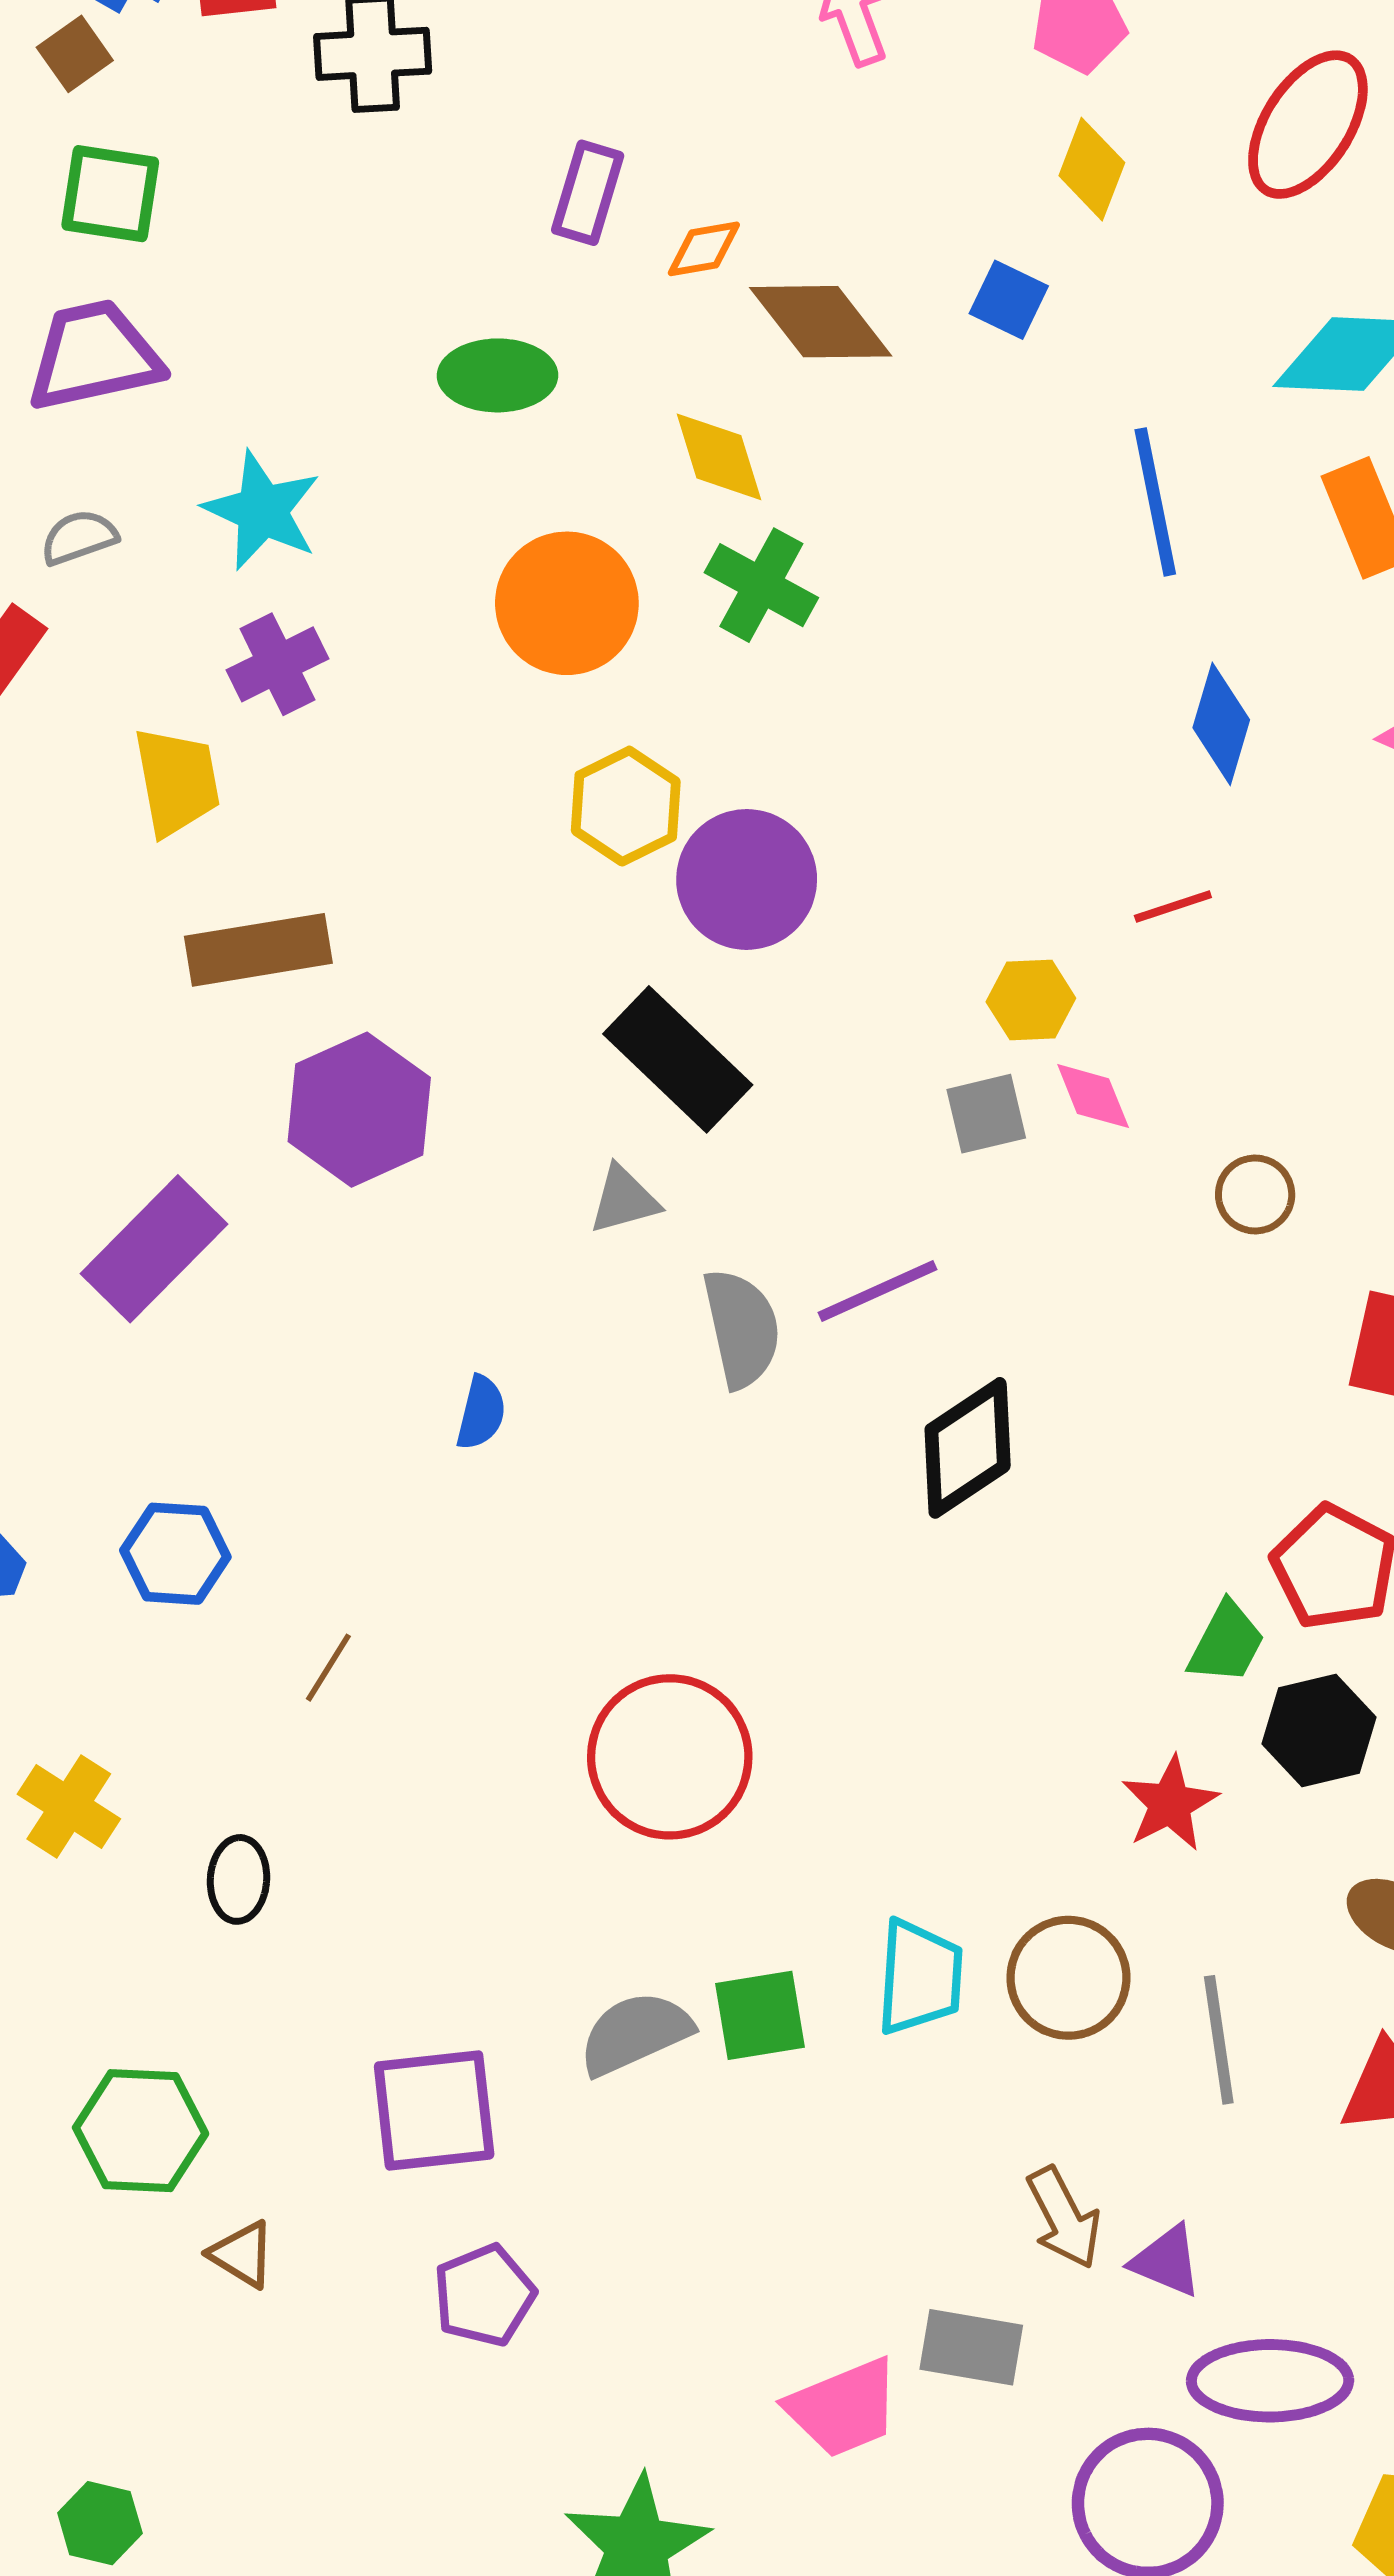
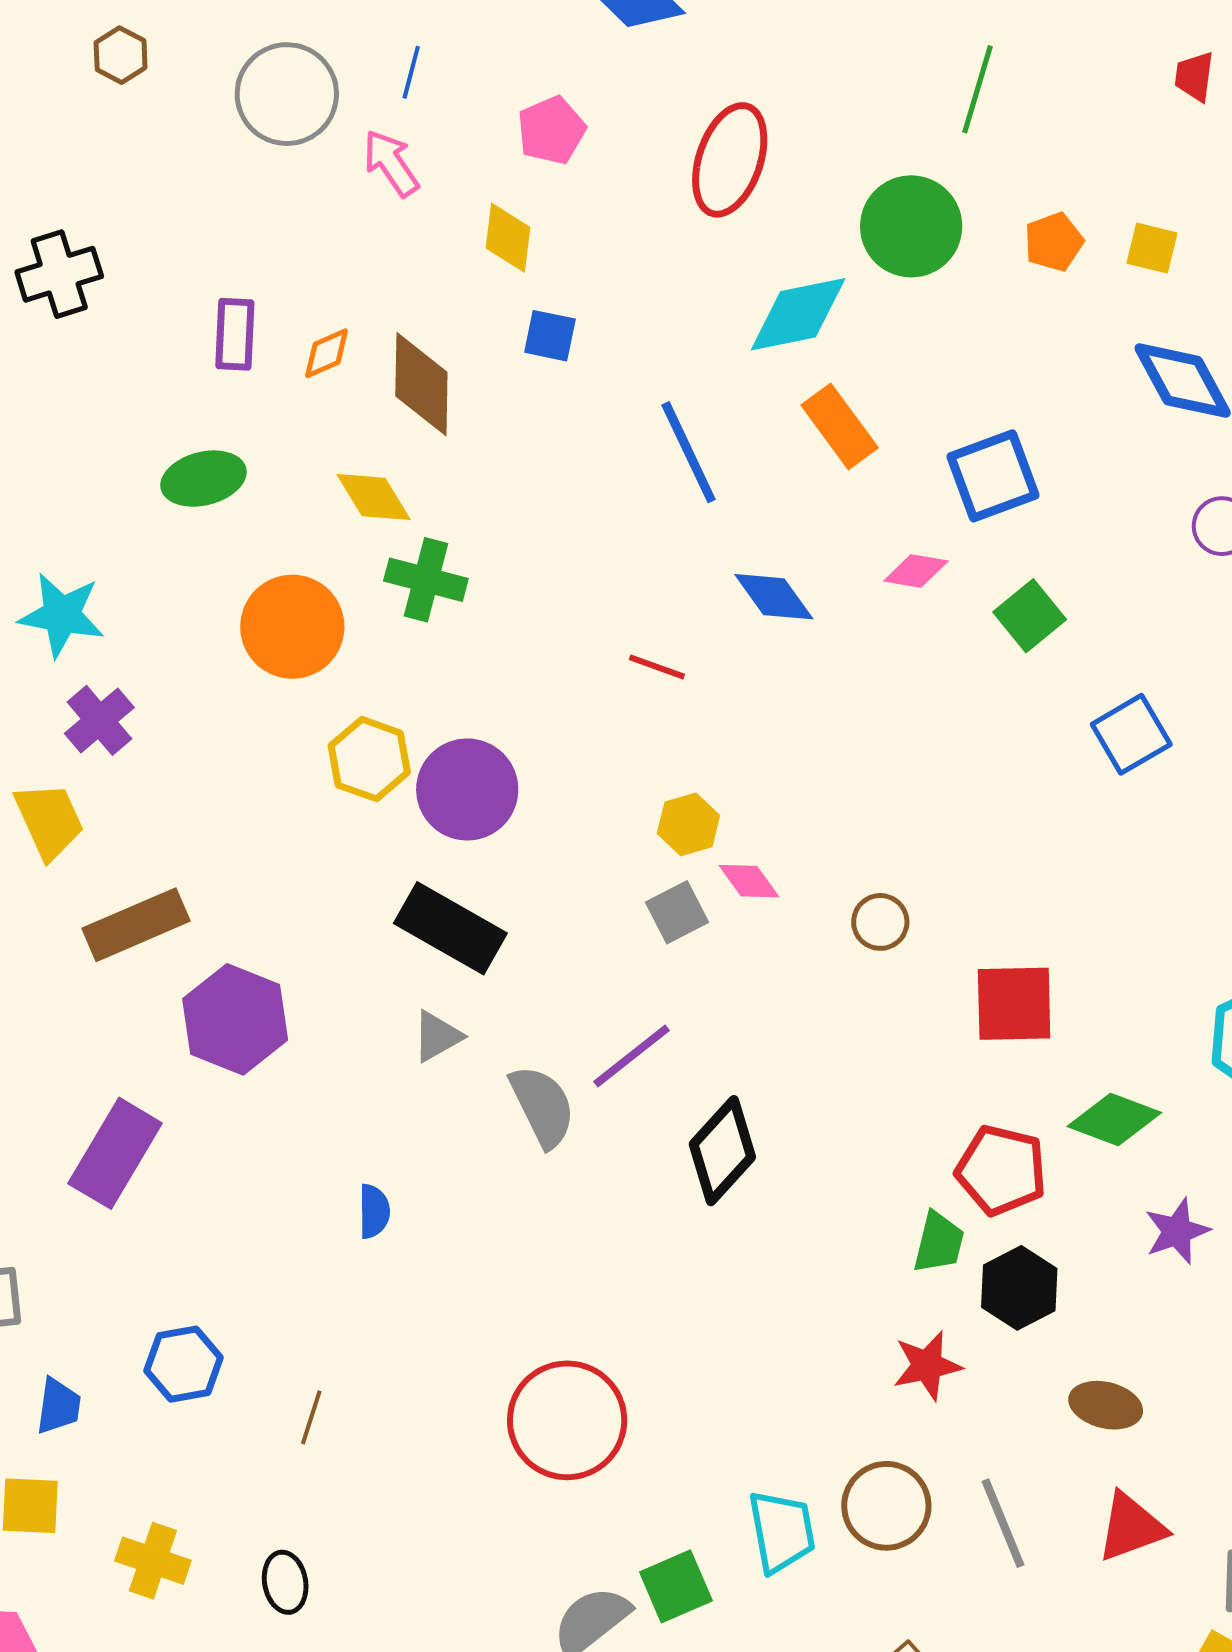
yellow diamond: (1092, 169) -> (508, 238), moved
brown diamond: (821, 322) -> (421, 384), turned 53
blue diamond: (1221, 724) -> (774, 597), turned -38
red line: (1173, 906) -> (657, 667), moved, turned 52
red star: (1170, 1804) -> (927, 1365), turned 30

